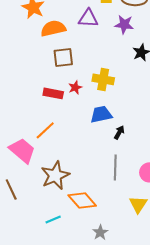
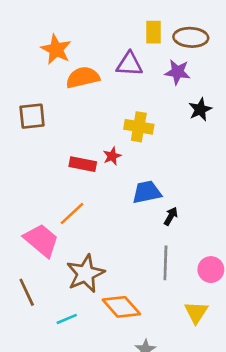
brown square: (63, 57) -> (32, 116), moved
yellow cross: (103, 79) -> (139, 127), moved
cyan line: (53, 219) -> (67, 319), moved

